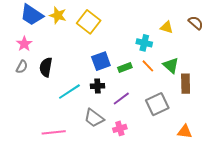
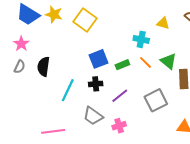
cyan line: (69, 92) -> (68, 90), turned -30

